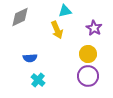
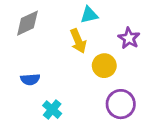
yellow circle: (88, 54) -> (104, 66), moved
blue semicircle: (30, 58) -> (30, 79), moved

